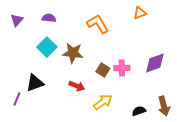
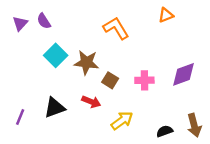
purple semicircle: (49, 18) -> (44, 21), moved, turned -128
brown square: (103, 70) -> (110, 80), moved
black triangle: (35, 83) -> (54, 108), moved

